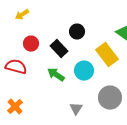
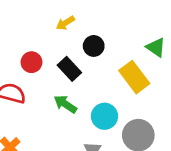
yellow arrow: (22, 15) -> (65, 23), moved
cyan circle: (84, 71) -> (104, 116), moved

